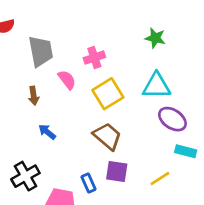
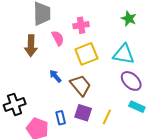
brown arrow: (34, 96) -> (31, 46), size x1.5
blue arrow: (47, 132) -> (55, 76), moved
yellow line: (160, 179) -> (107, 117), moved, turned -42

